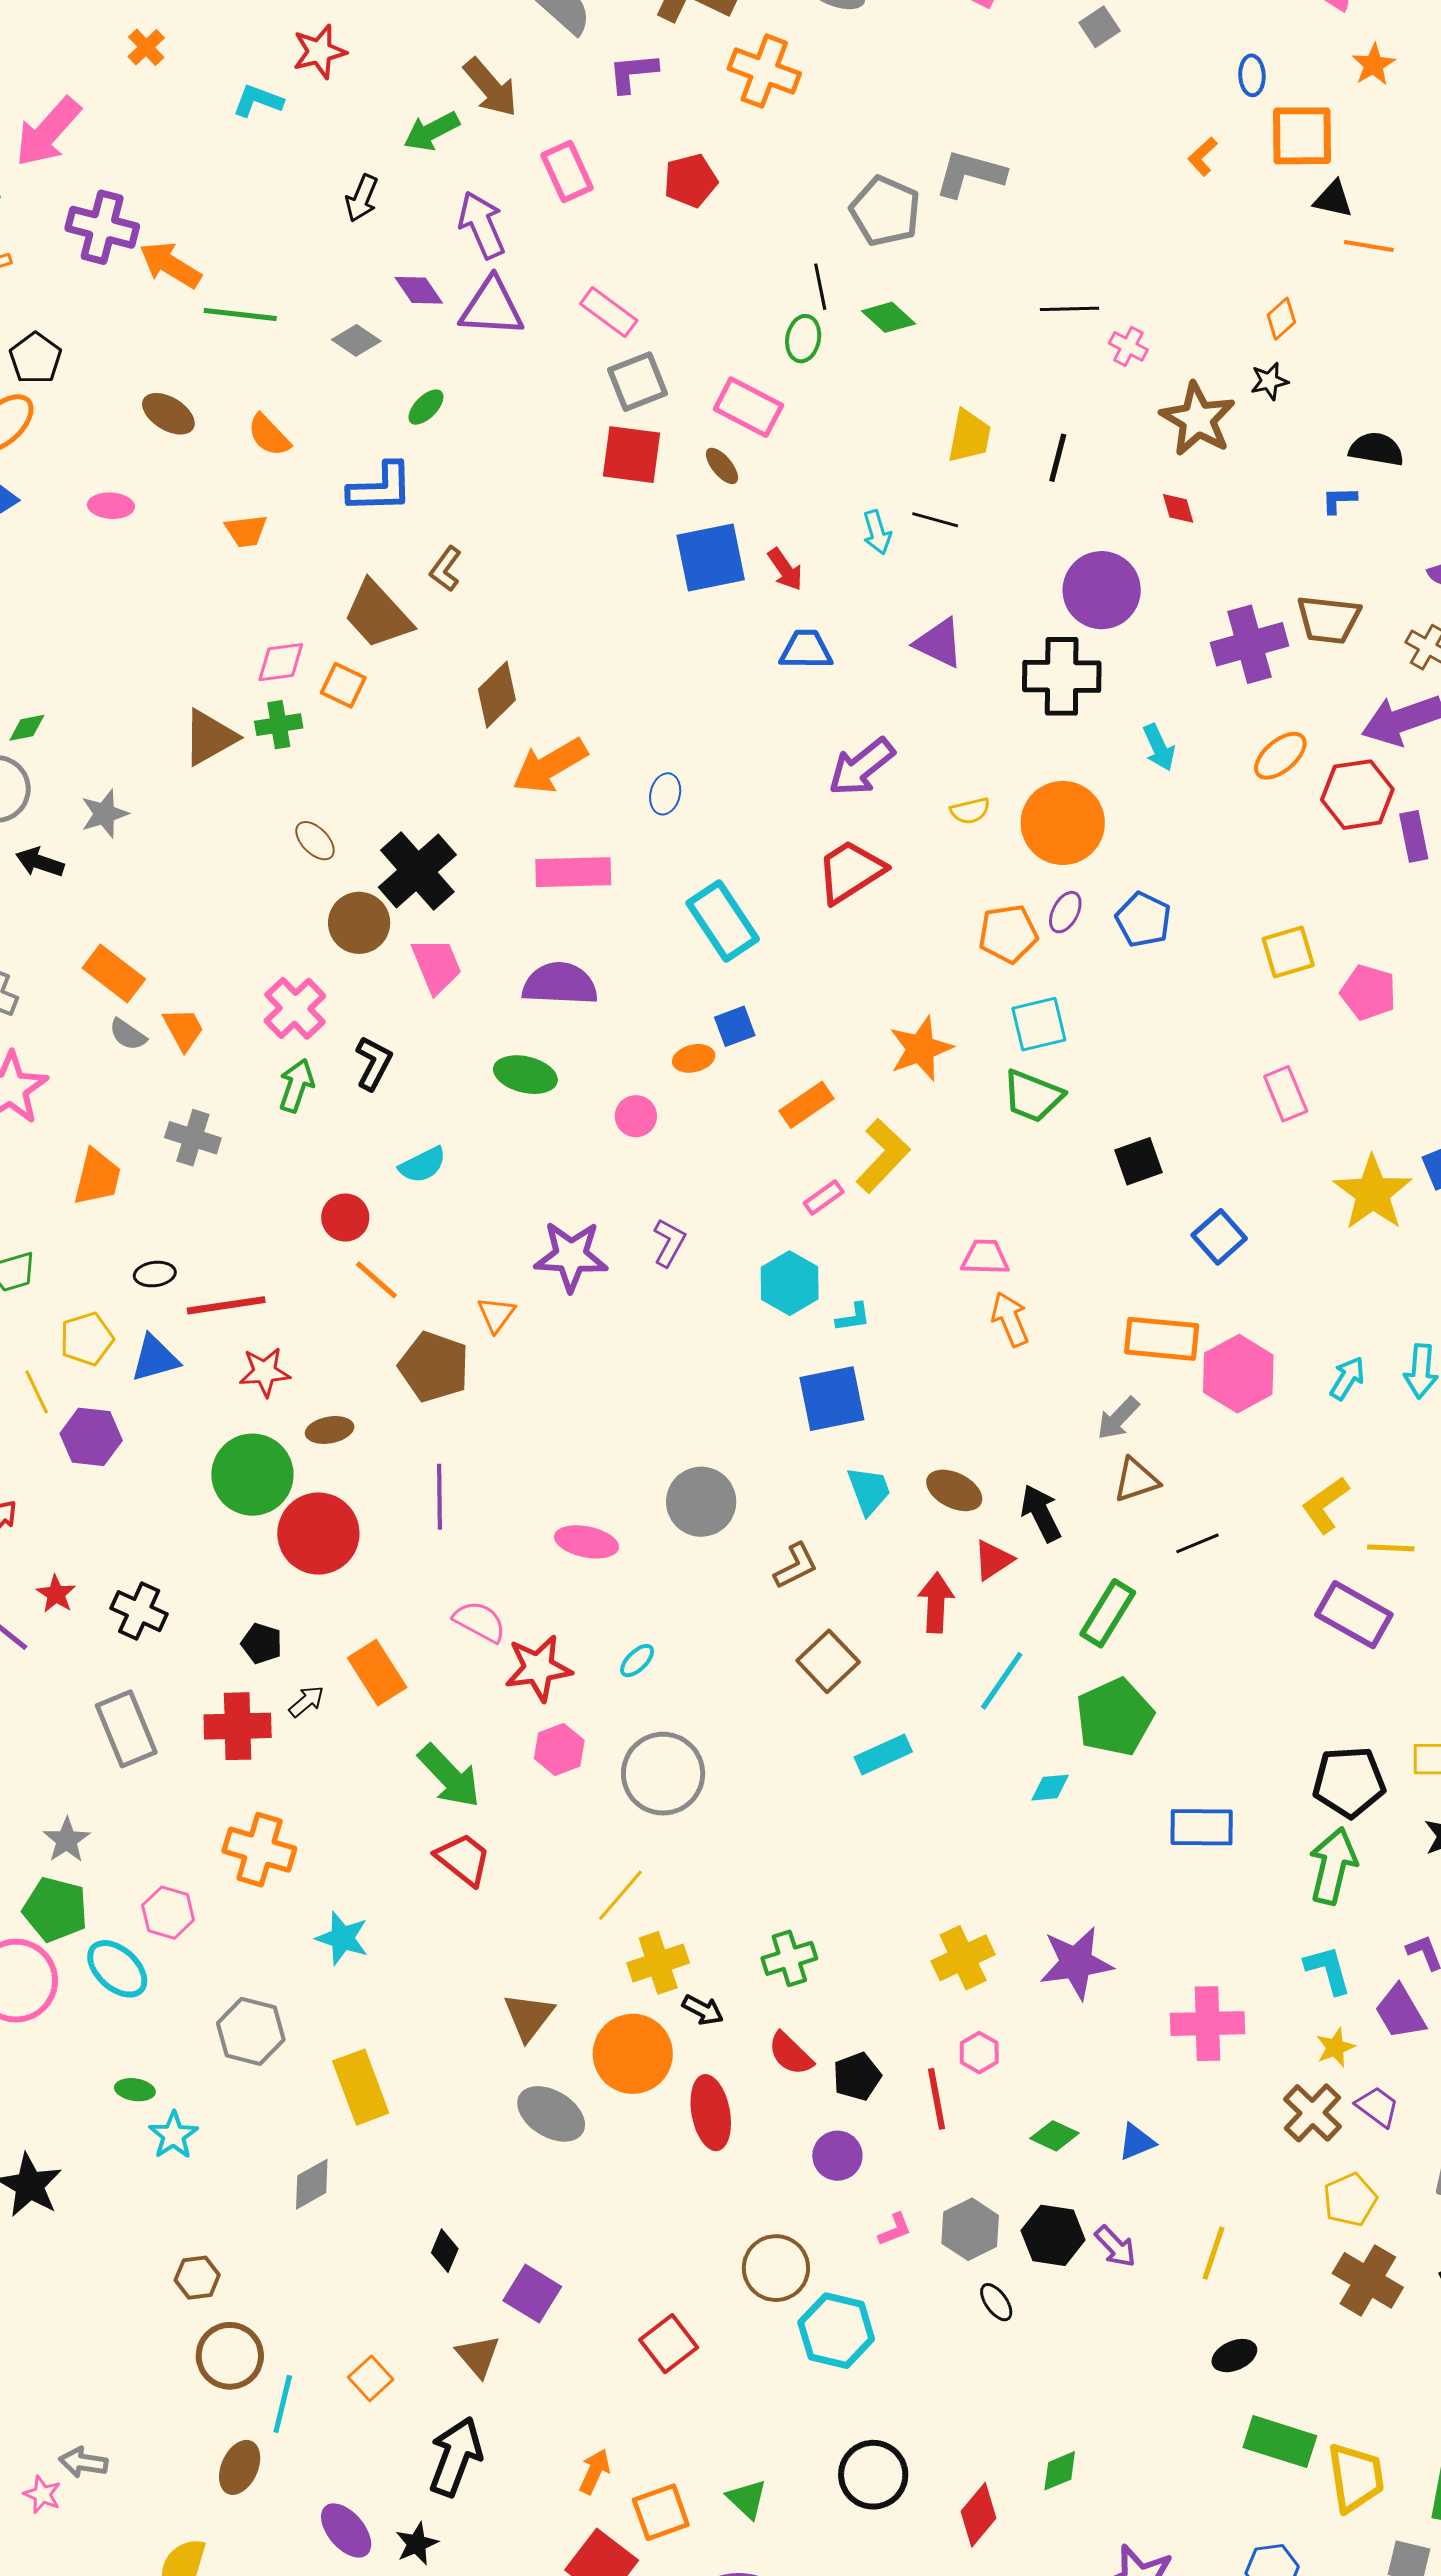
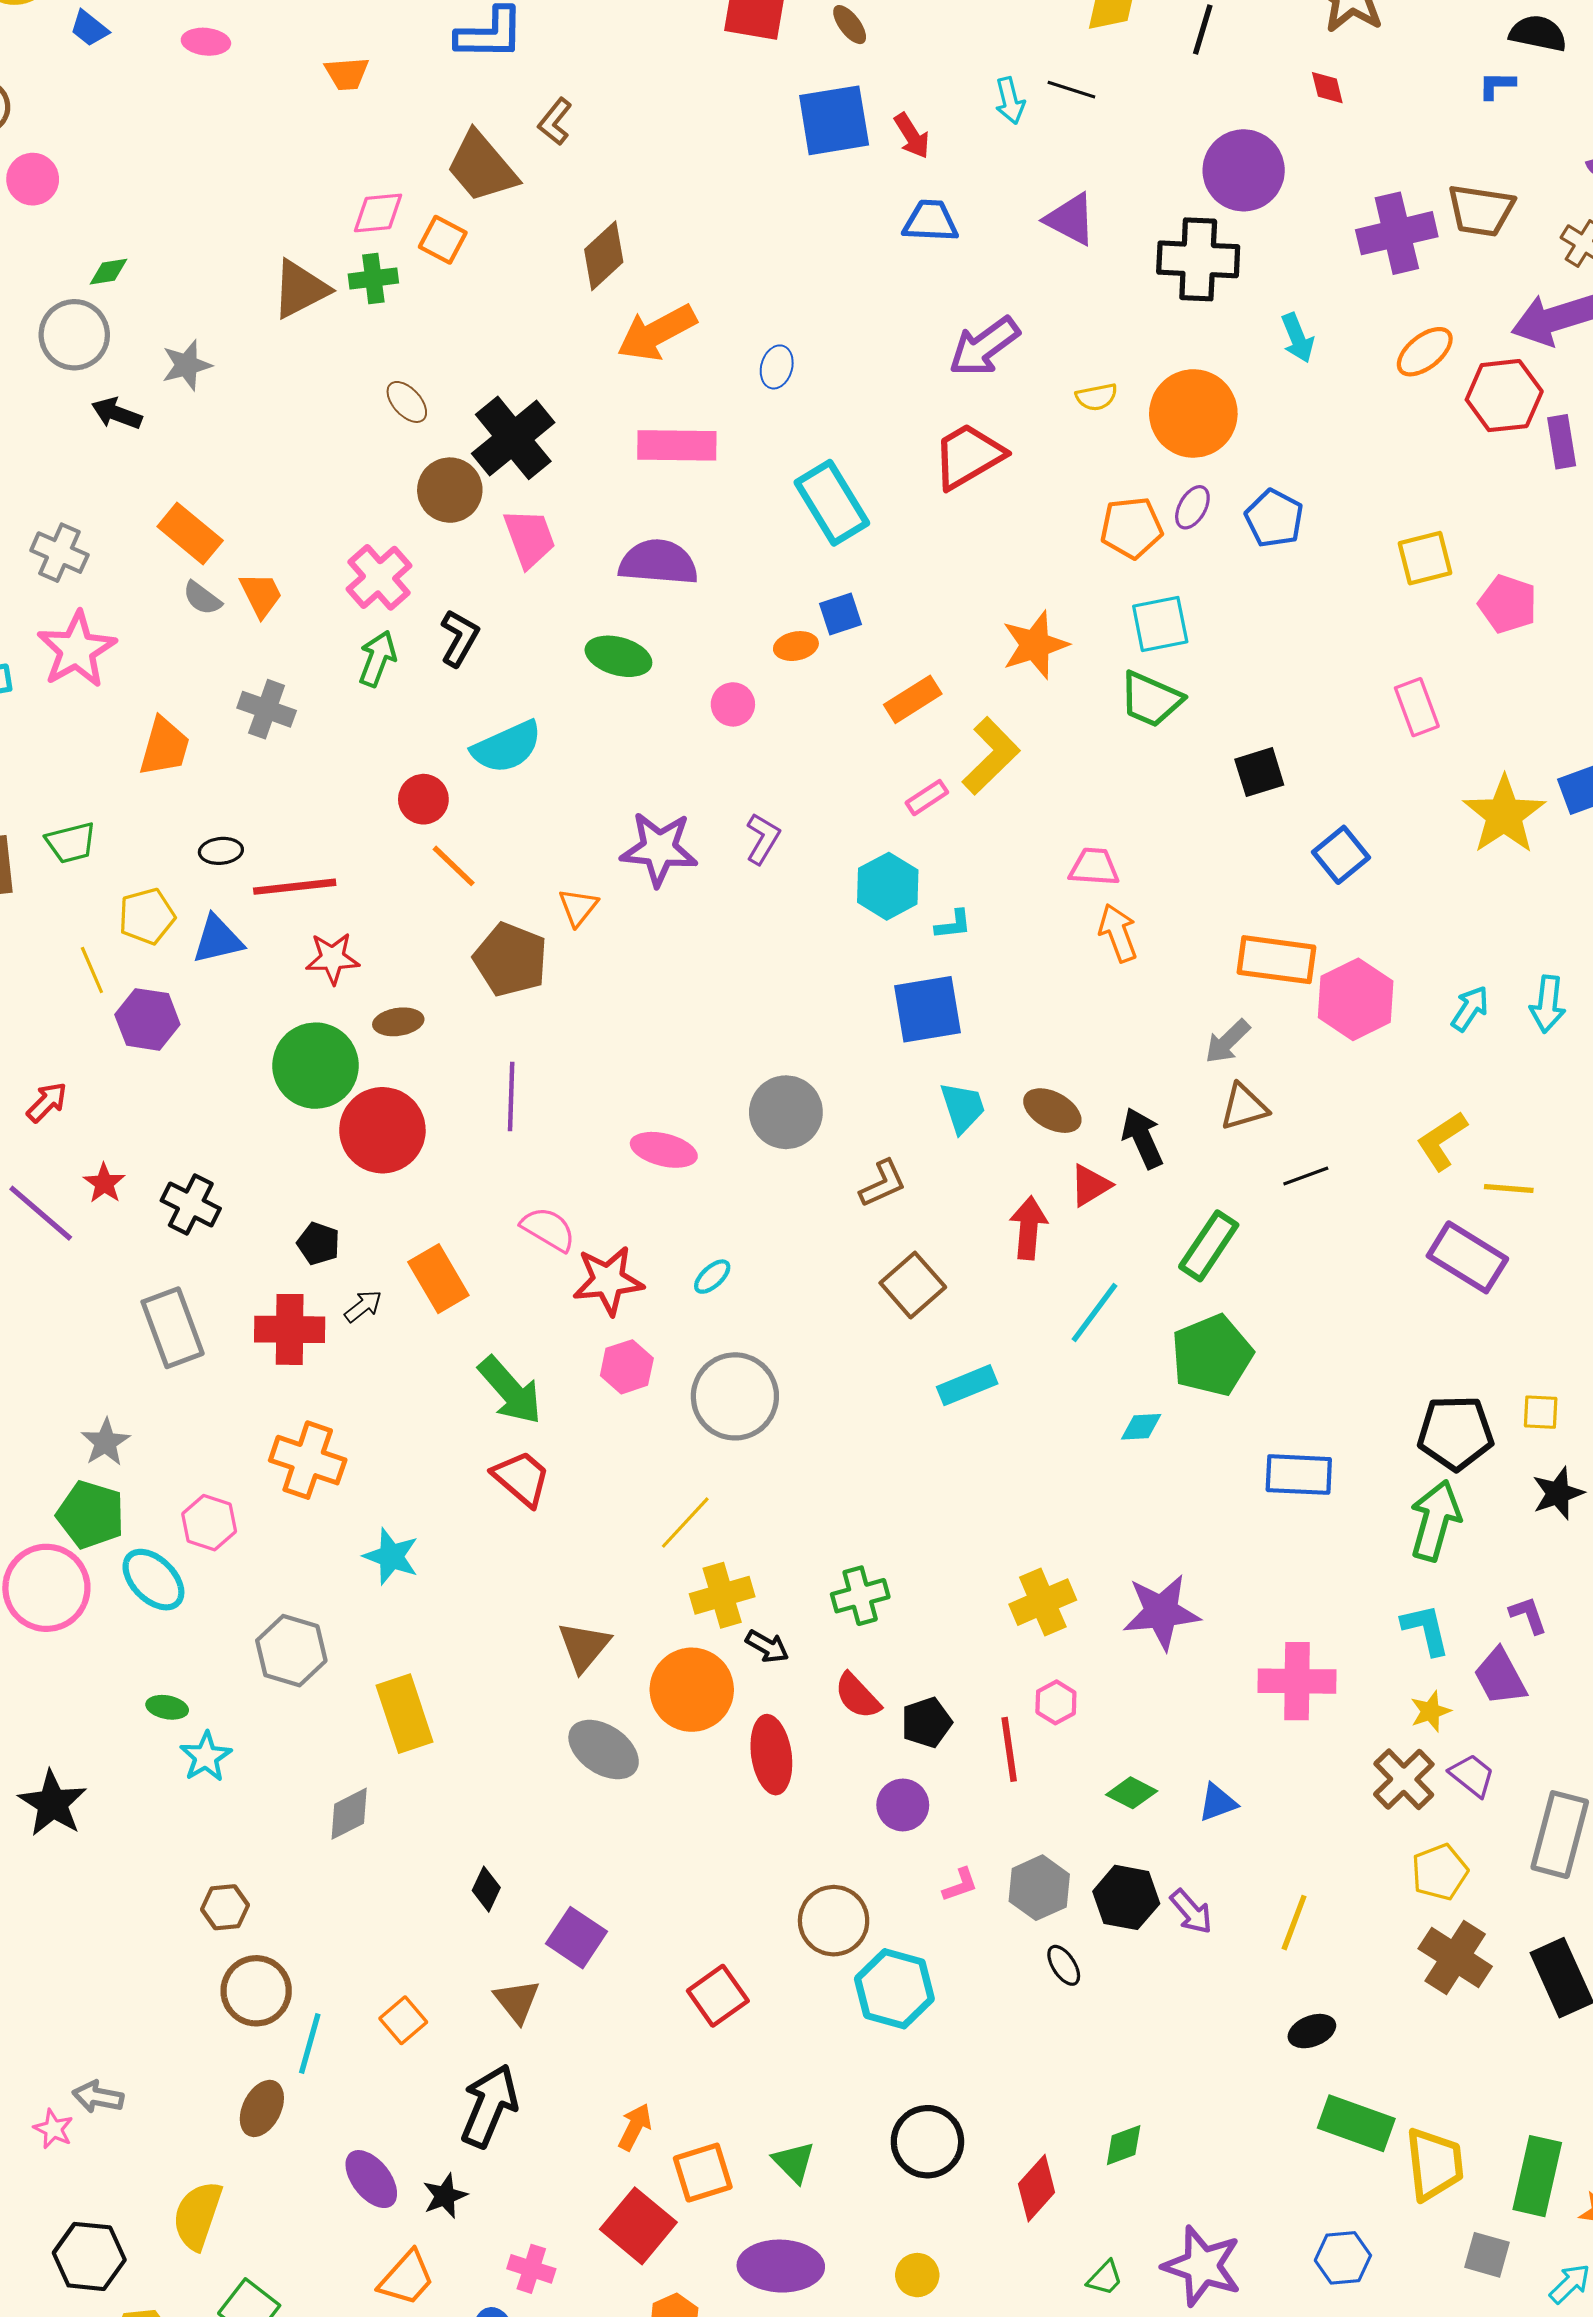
cyan semicircle: (423, 1165) -> (507, 747), size x1.4

